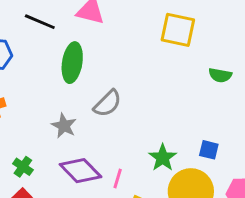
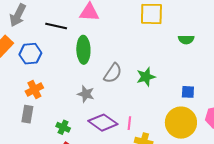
green star: (163, 158) -> (146, 77), moved, turned 30

